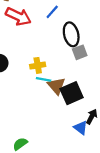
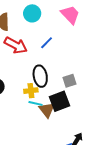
black ellipse: (71, 34) -> (40, 76), moved
black square: (72, 93) -> (59, 101), moved

